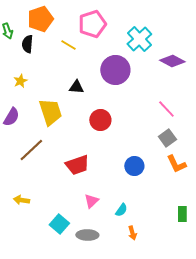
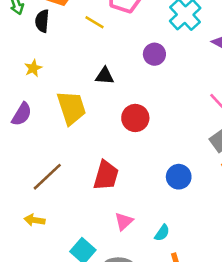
purple circle: (115, 70) -> (154, 54), size x0.6
brown line: (31, 150) -> (47, 177), moved
red trapezoid: (77, 165) -> (106, 175), turned -55

